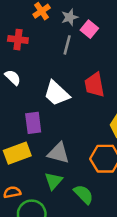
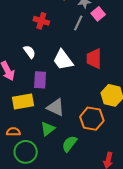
red cross: (18, 40) -> (41, 21), moved
white semicircle: (13, 77) -> (30, 52), moved
green semicircle: (84, 194) -> (69, 144), turned -108

